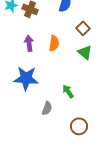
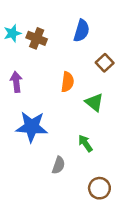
purple arrow: (29, 43) -> (16, 82), moved
green triangle: (85, 52) -> (94, 102), moved

